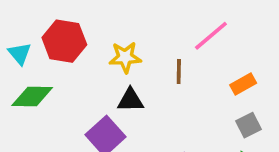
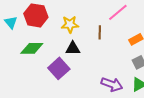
green diamond: (32, 97) -> (32, 48), moved

